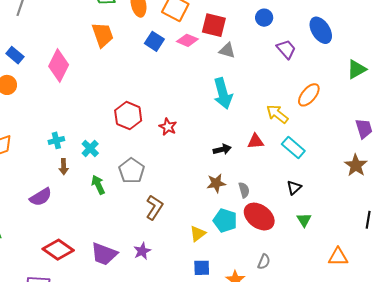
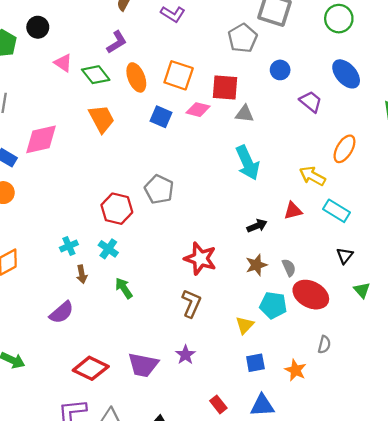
pink diamond: (59, 65) -> (41, 139), moved, turned 60
red hexagon: (128, 116) -> (117, 209), moved
red star: (168, 127) -> (200, 259), moved, size x1.6
gray pentagon: (132, 171) -> (159, 189), moved

